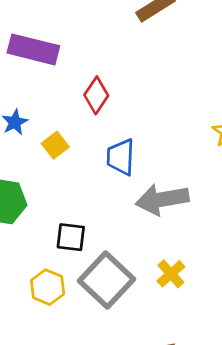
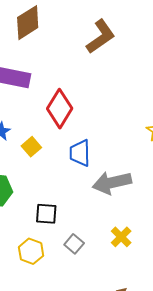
red diamond: (96, 95) -> (60, 109), size x1.4
gray square: (107, 280) -> (74, 244), size x0.5

